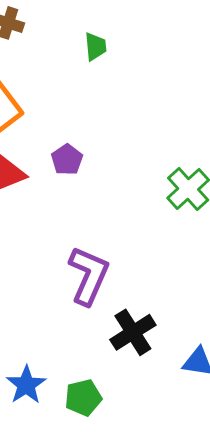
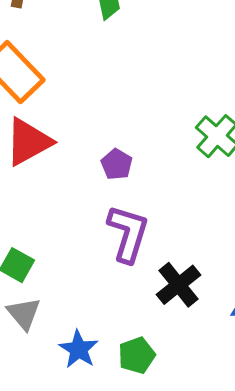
purple pentagon: (67, 160) -> (117, 164), moved

